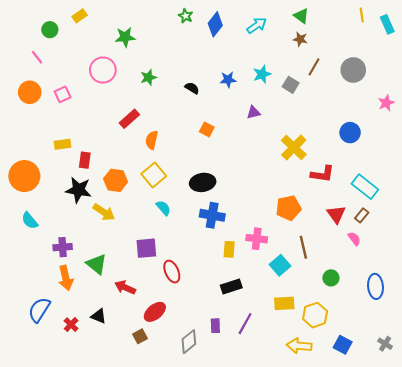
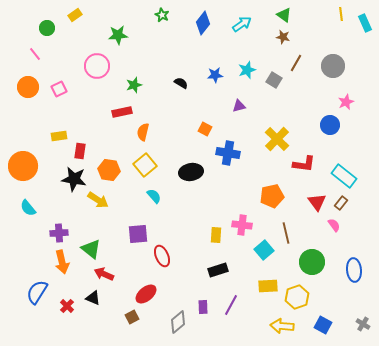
green star: (186, 16) -> (162, 15), moved
green star: (148, 77) -> (134, 85), moved
pink star: (386, 103) -> (346, 102), moved
red rectangle: (129, 119) -> (122, 112), turned 30
orange square: (207, 129) -> (205, 129), moved
blue cross: (212, 215) -> (228, 153), moved
green circle: (331, 278) -> (312, 262), size x1.6
red arrow: (125, 287) -> (104, 274), moved

